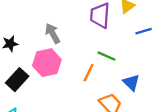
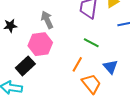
orange line: (89, 73) -> (77, 64), moved
black rectangle: (17, 80) -> (25, 66), moved

